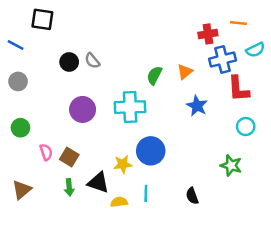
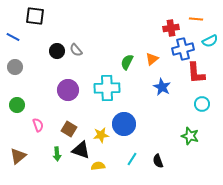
brown square: (69, 157) -> (69, 129), moved
cyan line: (146, 193) -> (132, 159), moved, turned 32

